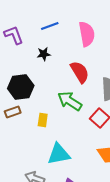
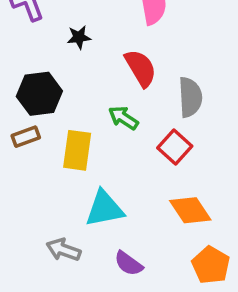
green arrow: (70, 101) -> (123, 118), size x0.7
yellow rectangle: (43, 120) -> (77, 150), size x1.6

